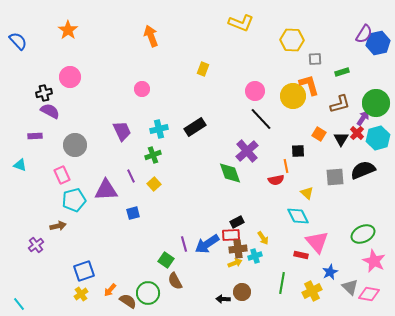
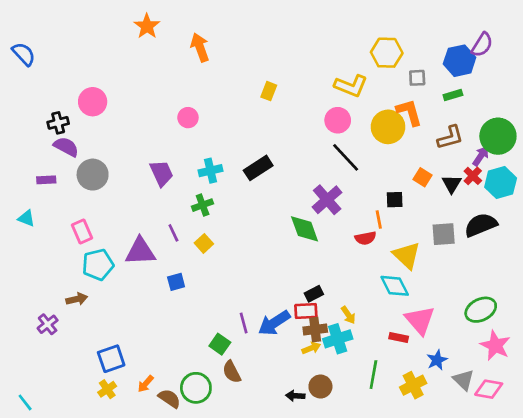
yellow L-shape: (241, 23) -> (351, 86), moved
orange star: (68, 30) -> (147, 26), moved
blue hexagon: (378, 43) -> (460, 61), moved
gray circle: (75, 145) -> (93, 175), moved
yellow triangle: (307, 193) -> (407, 255), size x1.6
cyan cross: (255, 256) -> (338, 339), size x1.5

